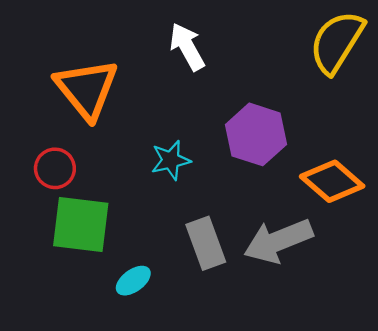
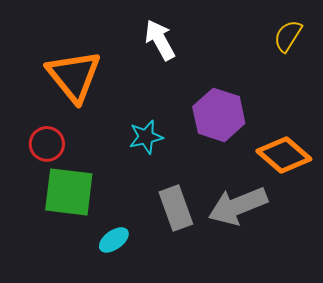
yellow semicircle: (337, 42) -> (288, 36), size x0.6

